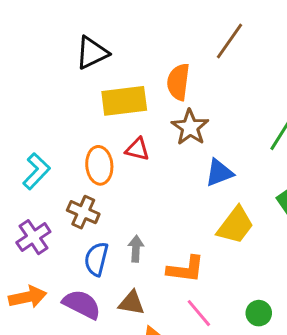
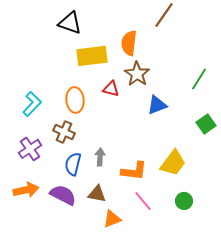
black triangle: (92, 53) -> (70, 23), turned 45
red triangle: (137, 149) -> (111, 89), moved
yellow trapezoid: (235, 225) -> (173, 163), moved

